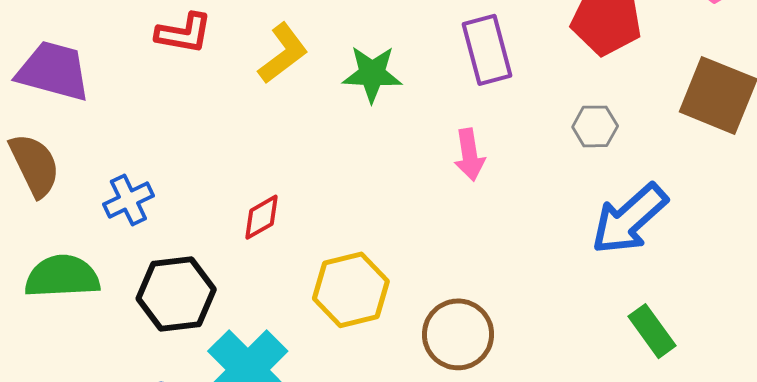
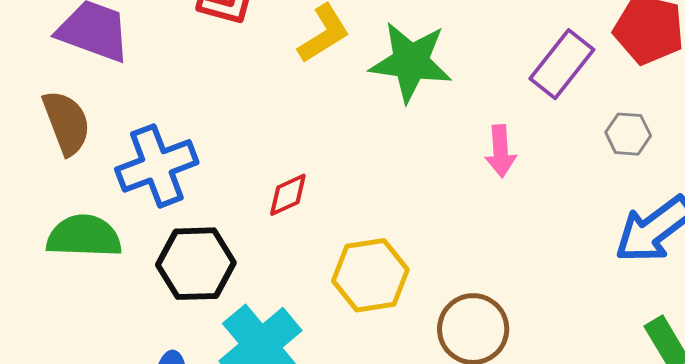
purple rectangle: (487, 50) -> (562, 64), moved, turned 48
green star: (372, 74) -> (411, 62), size x1.4
blue cross: (128, 200) -> (157, 166), size x1.6

